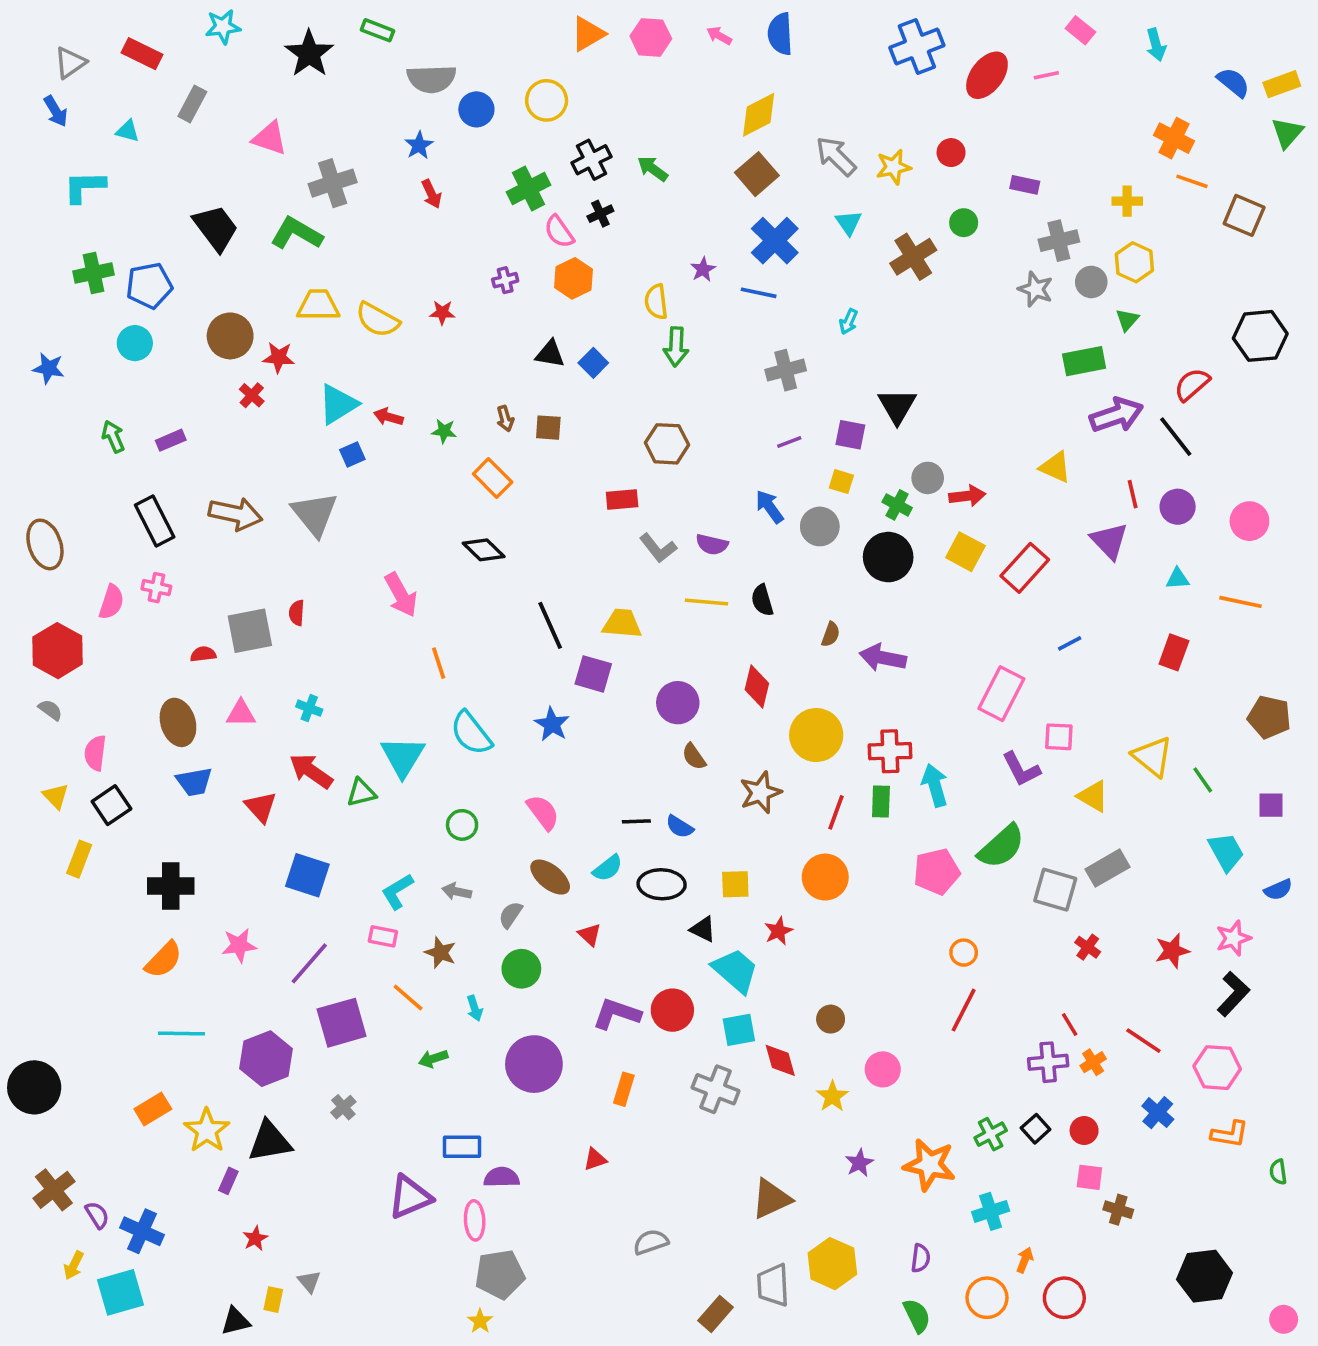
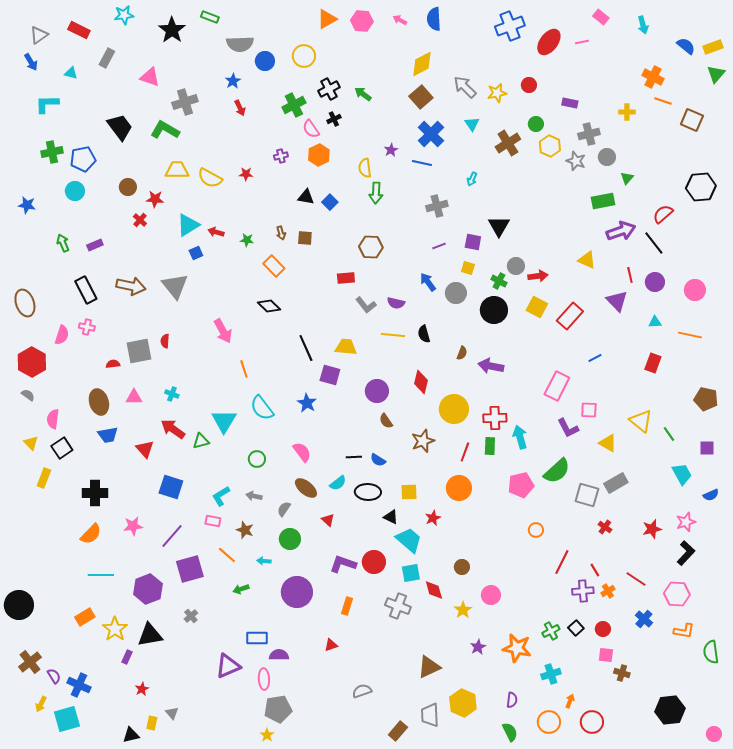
yellow hexagon: (1134, 262) -> (550, 146), moved
brown circle: (230, 336) -> (128, 187), size x0.7
cyan arrow: (475, 1008) -> (264, 561), turned 112
red line: (964, 1010) -> (562, 562), moved
green semicircle: (1278, 1172) -> (711, 652), size x1.6

